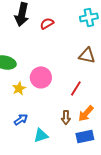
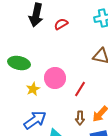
red line: (76, 88) -> (80, 89), moved
blue arrow: (21, 119) -> (35, 120), size x1.6

